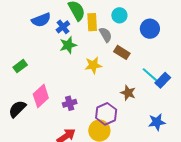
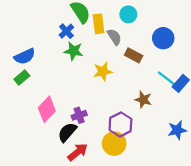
blue semicircle: (41, 20) -> (25, 56), moved
blue circle: (150, 29) -> (163, 38), moved
green star: (68, 45) -> (73, 51), turned 30
black semicircle: (17, 109) -> (67, 132), moved

